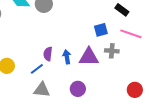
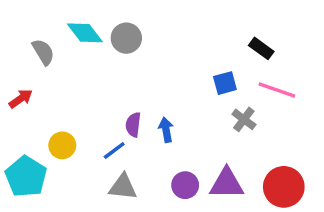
gray cross: (112, 51) -> (244, 119), turned 32
purple triangle: (89, 57) -> (227, 183), moved
red circle: (135, 90) -> (284, 187), size x1.5

